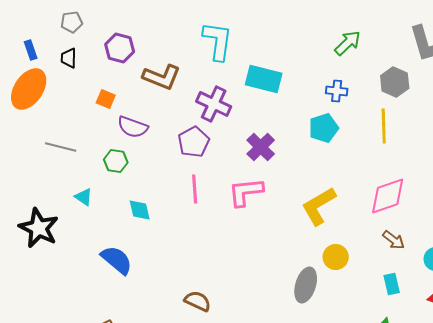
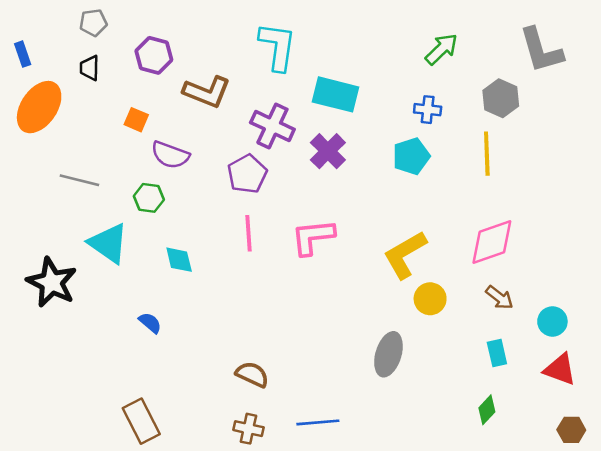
blue rectangle: (31, 50) -> (23, 54), moved
purple cross: (261, 147) -> (328, 151), moved
cyan triangle: (84, 197) -> (108, 243), size x1.8
yellow circle: (336, 257) -> (430, 299), moved
blue semicircle: (117, 260) -> (150, 323), size x0.6

